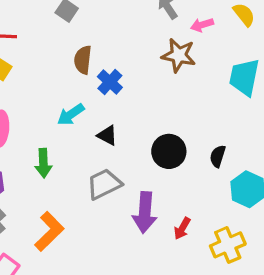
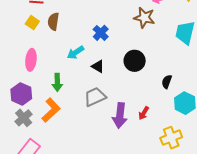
brown semicircle: (83, 60) -> (53, 22), moved
black circle: (169, 151) -> (135, 61), moved
red arrow: (182, 228) -> (144, 113), moved
orange L-shape: (49, 231) -> (51, 110), moved

